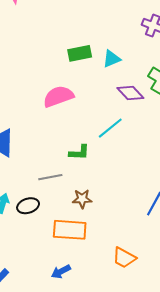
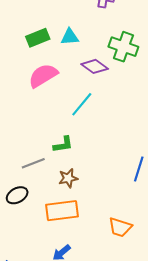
cyan triangle: (112, 59) -> (70, 37), turned 30
pink semicircle: (58, 96) -> (43, 76), moved
green L-shape: (79, 152) -> (63, 144), moved

